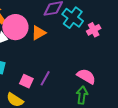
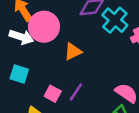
orange triangle: (39, 33) -> (73, 52), moved

